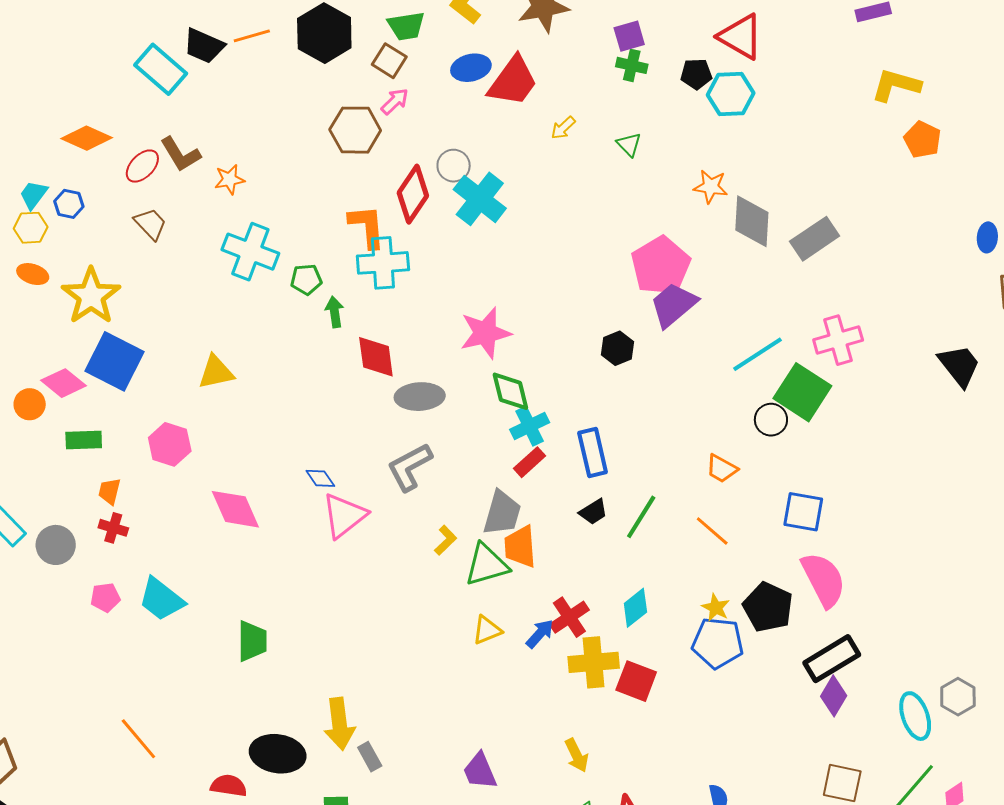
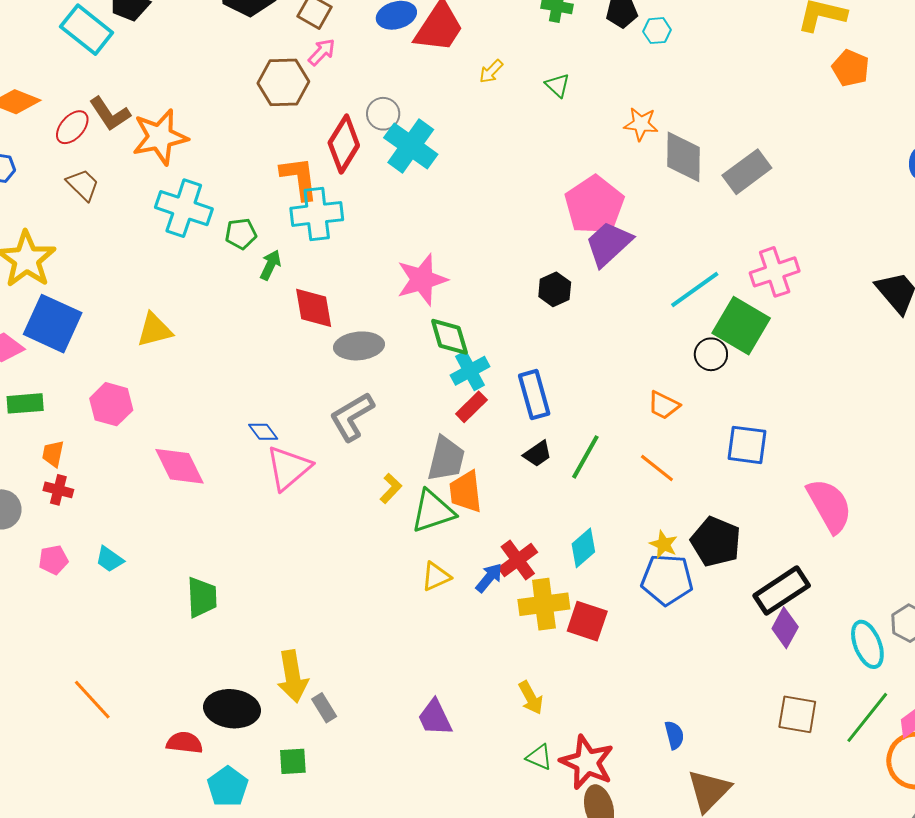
cyan hexagon: (731, 94) -> (657, 31), size x0.6
orange star: (230, 179) -> (160, 137), size x1.8
green arrow: (335, 312) -> (270, 265), turned 36
pink semicircle: (823, 580) -> (829, 506), moved
cyan trapezoid: (161, 599) -> (109, 559), size x0.6

